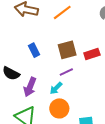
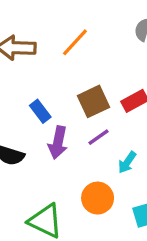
purple arrow: (30, 87) -> (58, 143), moved
cyan arrow: (56, 88) -> (127, 162), moved

